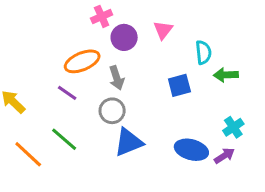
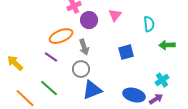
cyan semicircle: (203, 52) -> (149, 24), moved
green arrow: (226, 75) -> (167, 45), moved

